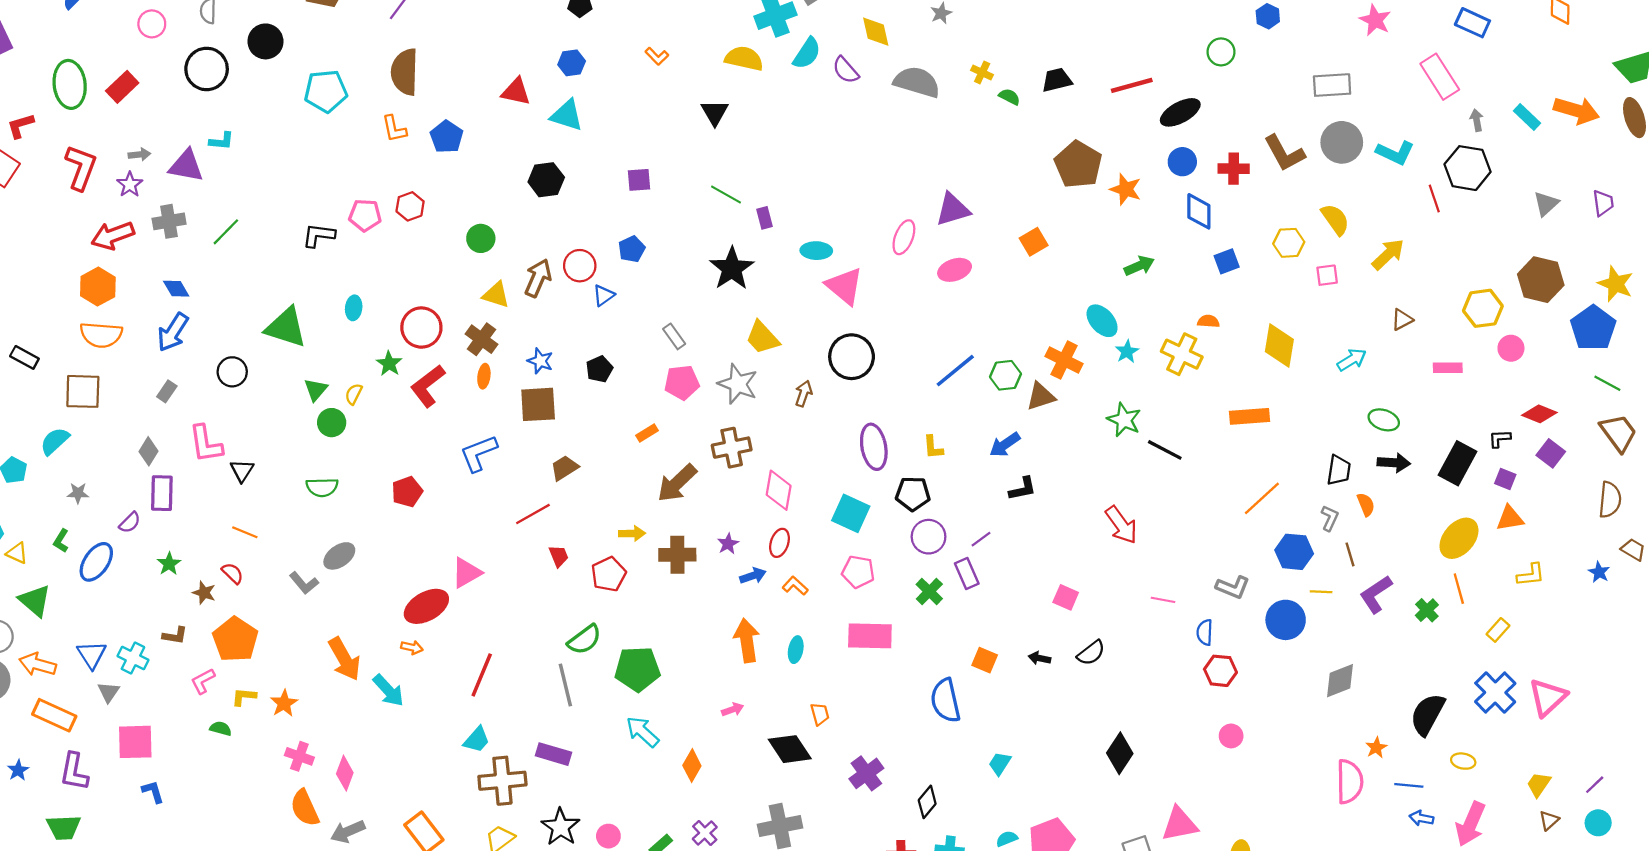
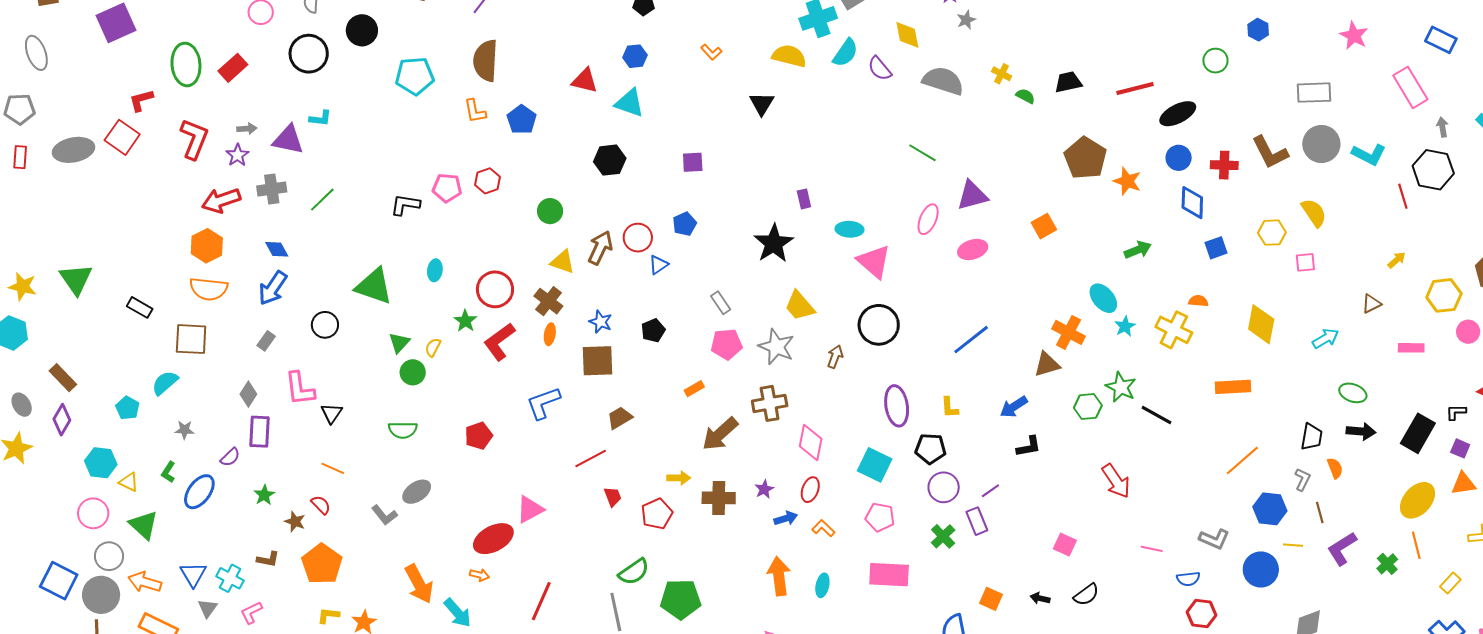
green line: (726, 194) -> (922, 153), moved
yellow arrow: (1388, 254) -> (1397, 260), moved, size x0.6
green hexagon: (1005, 375) -> (1088, 407), moved
blue semicircle: (1205, 632) -> (1188, 579), turned -100
pink L-shape: (203, 681) -> (251, 612), moved

